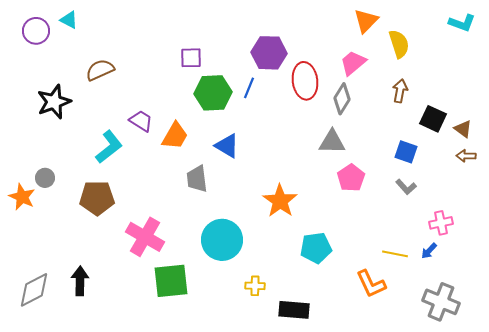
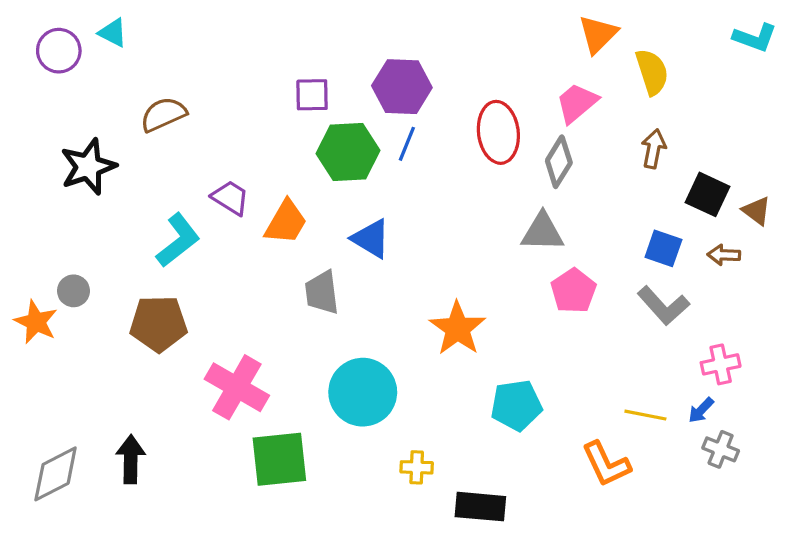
purple hexagon: (269, 53) -> (402, 87), moved
brown arrow: (466, 156) -> (724, 255), moved
gray L-shape: (406, 187) -> (663, 306), size x1.5
gray cross: (441, 302) -> (721, 449), moved, size x0.6

